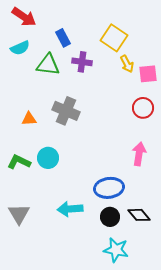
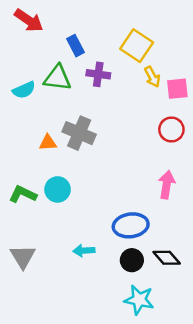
cyan semicircle: (20, 48) -> (24, 90), moved
orange triangle: (29, 119) -> (48, 143), moved
cyan arrow: (70, 209) -> (84, 251), size x0.7

